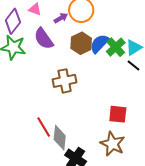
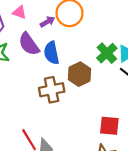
brown hexagon: (81, 43) -> (80, 74), moved
blue semicircle: (99, 44) -> (51, 53), moved, turned -55

